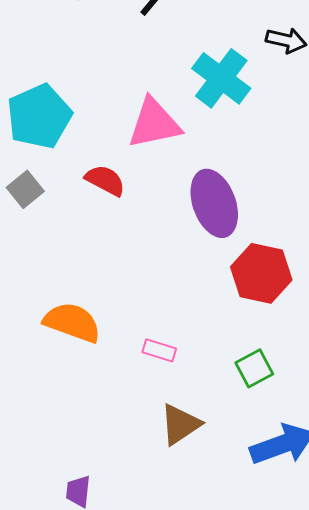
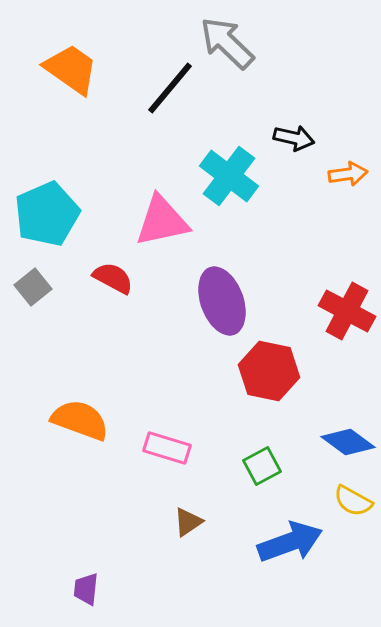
pink rectangle: (159, 350) -> (167, 448), size x1.4
brown triangle: (180, 424) -> (188, 522), size x0.7

